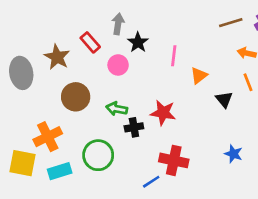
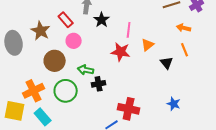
pink circle: (118, 65) -> (74, 41), moved
red star: (163, 113) -> (121, 52), moved
green circle: (98, 155) -> (66, 91), moved
cyan rectangle: (60, 171) -> (43, 117), turned 66

